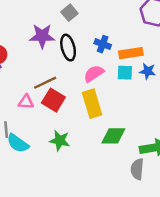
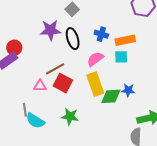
blue star: (148, 71) -> (128, 90), moved
green diamond: (113, 136) -> (111, 96), moved

